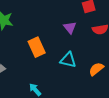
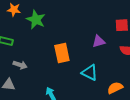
purple triangle: (70, 28) -> (99, 41), turned 40

